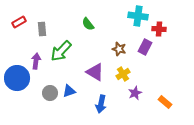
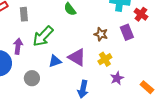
red cross: (159, 29) -> (141, 14), turned 32
purple rectangle: (145, 47) -> (127, 32), turned -49
blue triangle: (69, 91) -> (55, 61), moved

